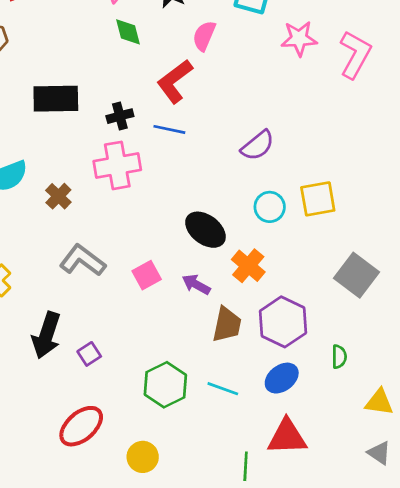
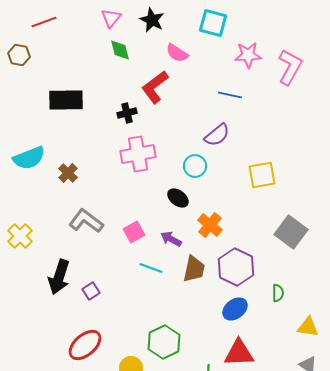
pink semicircle: (204, 36) -> (177, 53), turned -80
black cross: (120, 116) -> (127, 113), moved
blue line: (169, 129) -> (230, 95), moved
pink cross: (117, 165) -> (138, 154), moved
cyan circle: (270, 207) -> (195, 166), moved
black ellipse: (205, 230) -> (178, 198), size x0.7
green hexagon: (165, 385) -> (164, 342), moved
cyan line: (223, 389) -> (151, 268), moved

